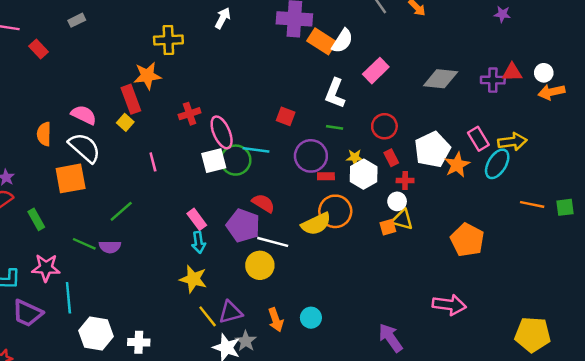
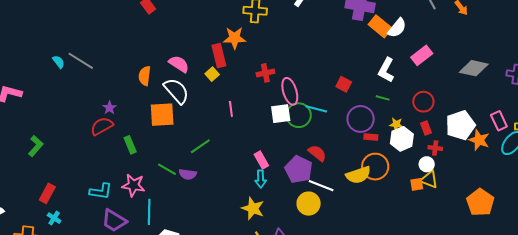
orange star: (457, 165) -> (479, 140), turned -30

